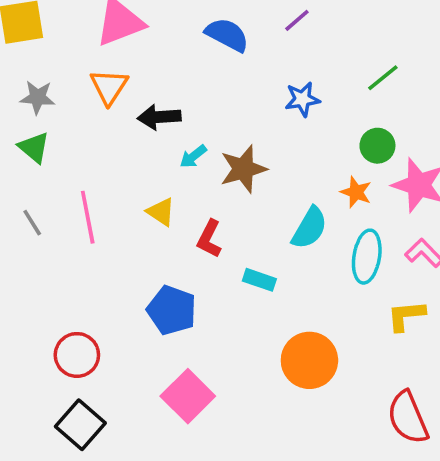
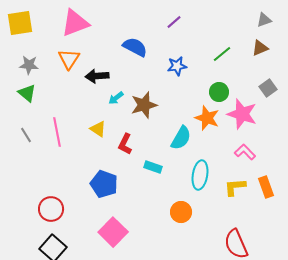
blue semicircle: (227, 35) -> (135, 47), moved
orange star: (356, 192) -> (207, 118), size x1.4
cyan ellipse: (367, 257) -> (200, 175), moved
orange circle: (309, 360) -> (181, 212), size x0.7

